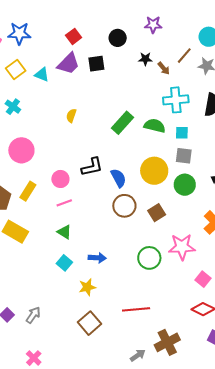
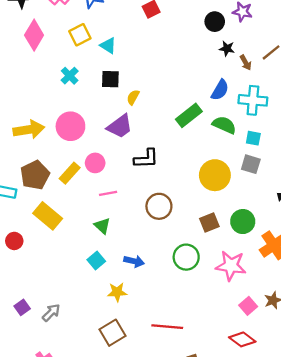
black circle: (118, 38) -> (215, 22), moved
purple trapezoid: (68, 64) -> (120, 126), moved
black square: (96, 64) -> (110, 79), moved
blue semicircle: (118, 178) -> (220, 90), moved, turned 48
pink circle: (60, 179) -> (95, 163), moved
green circle: (185, 185) -> (243, 222), moved
brown circle: (124, 206) -> (159, 206), moved
green circle: (149, 258) -> (186, 257), moved

